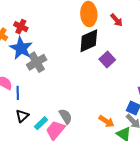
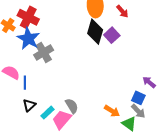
red cross: (21, 27) -> (28, 17), size x1.5
black diamond: (89, 41) -> (95, 32), turned -50
purple square: (107, 60) -> (112, 35), moved

